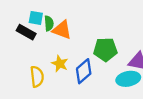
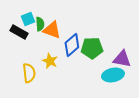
cyan square: (36, 18) -> (28, 19), turned -32
blue diamond: (84, 71) -> (72, 45), moved

